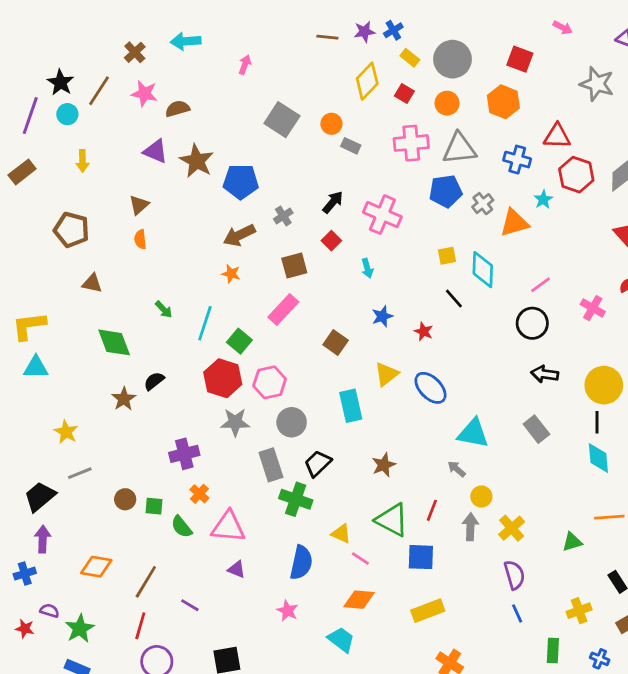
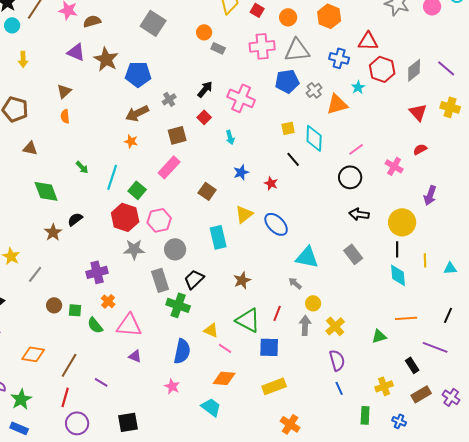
gray square: (282, 120) -> (153, 23), moved
gray line: (80, 473) -> (35, 274), moved, turned -30

